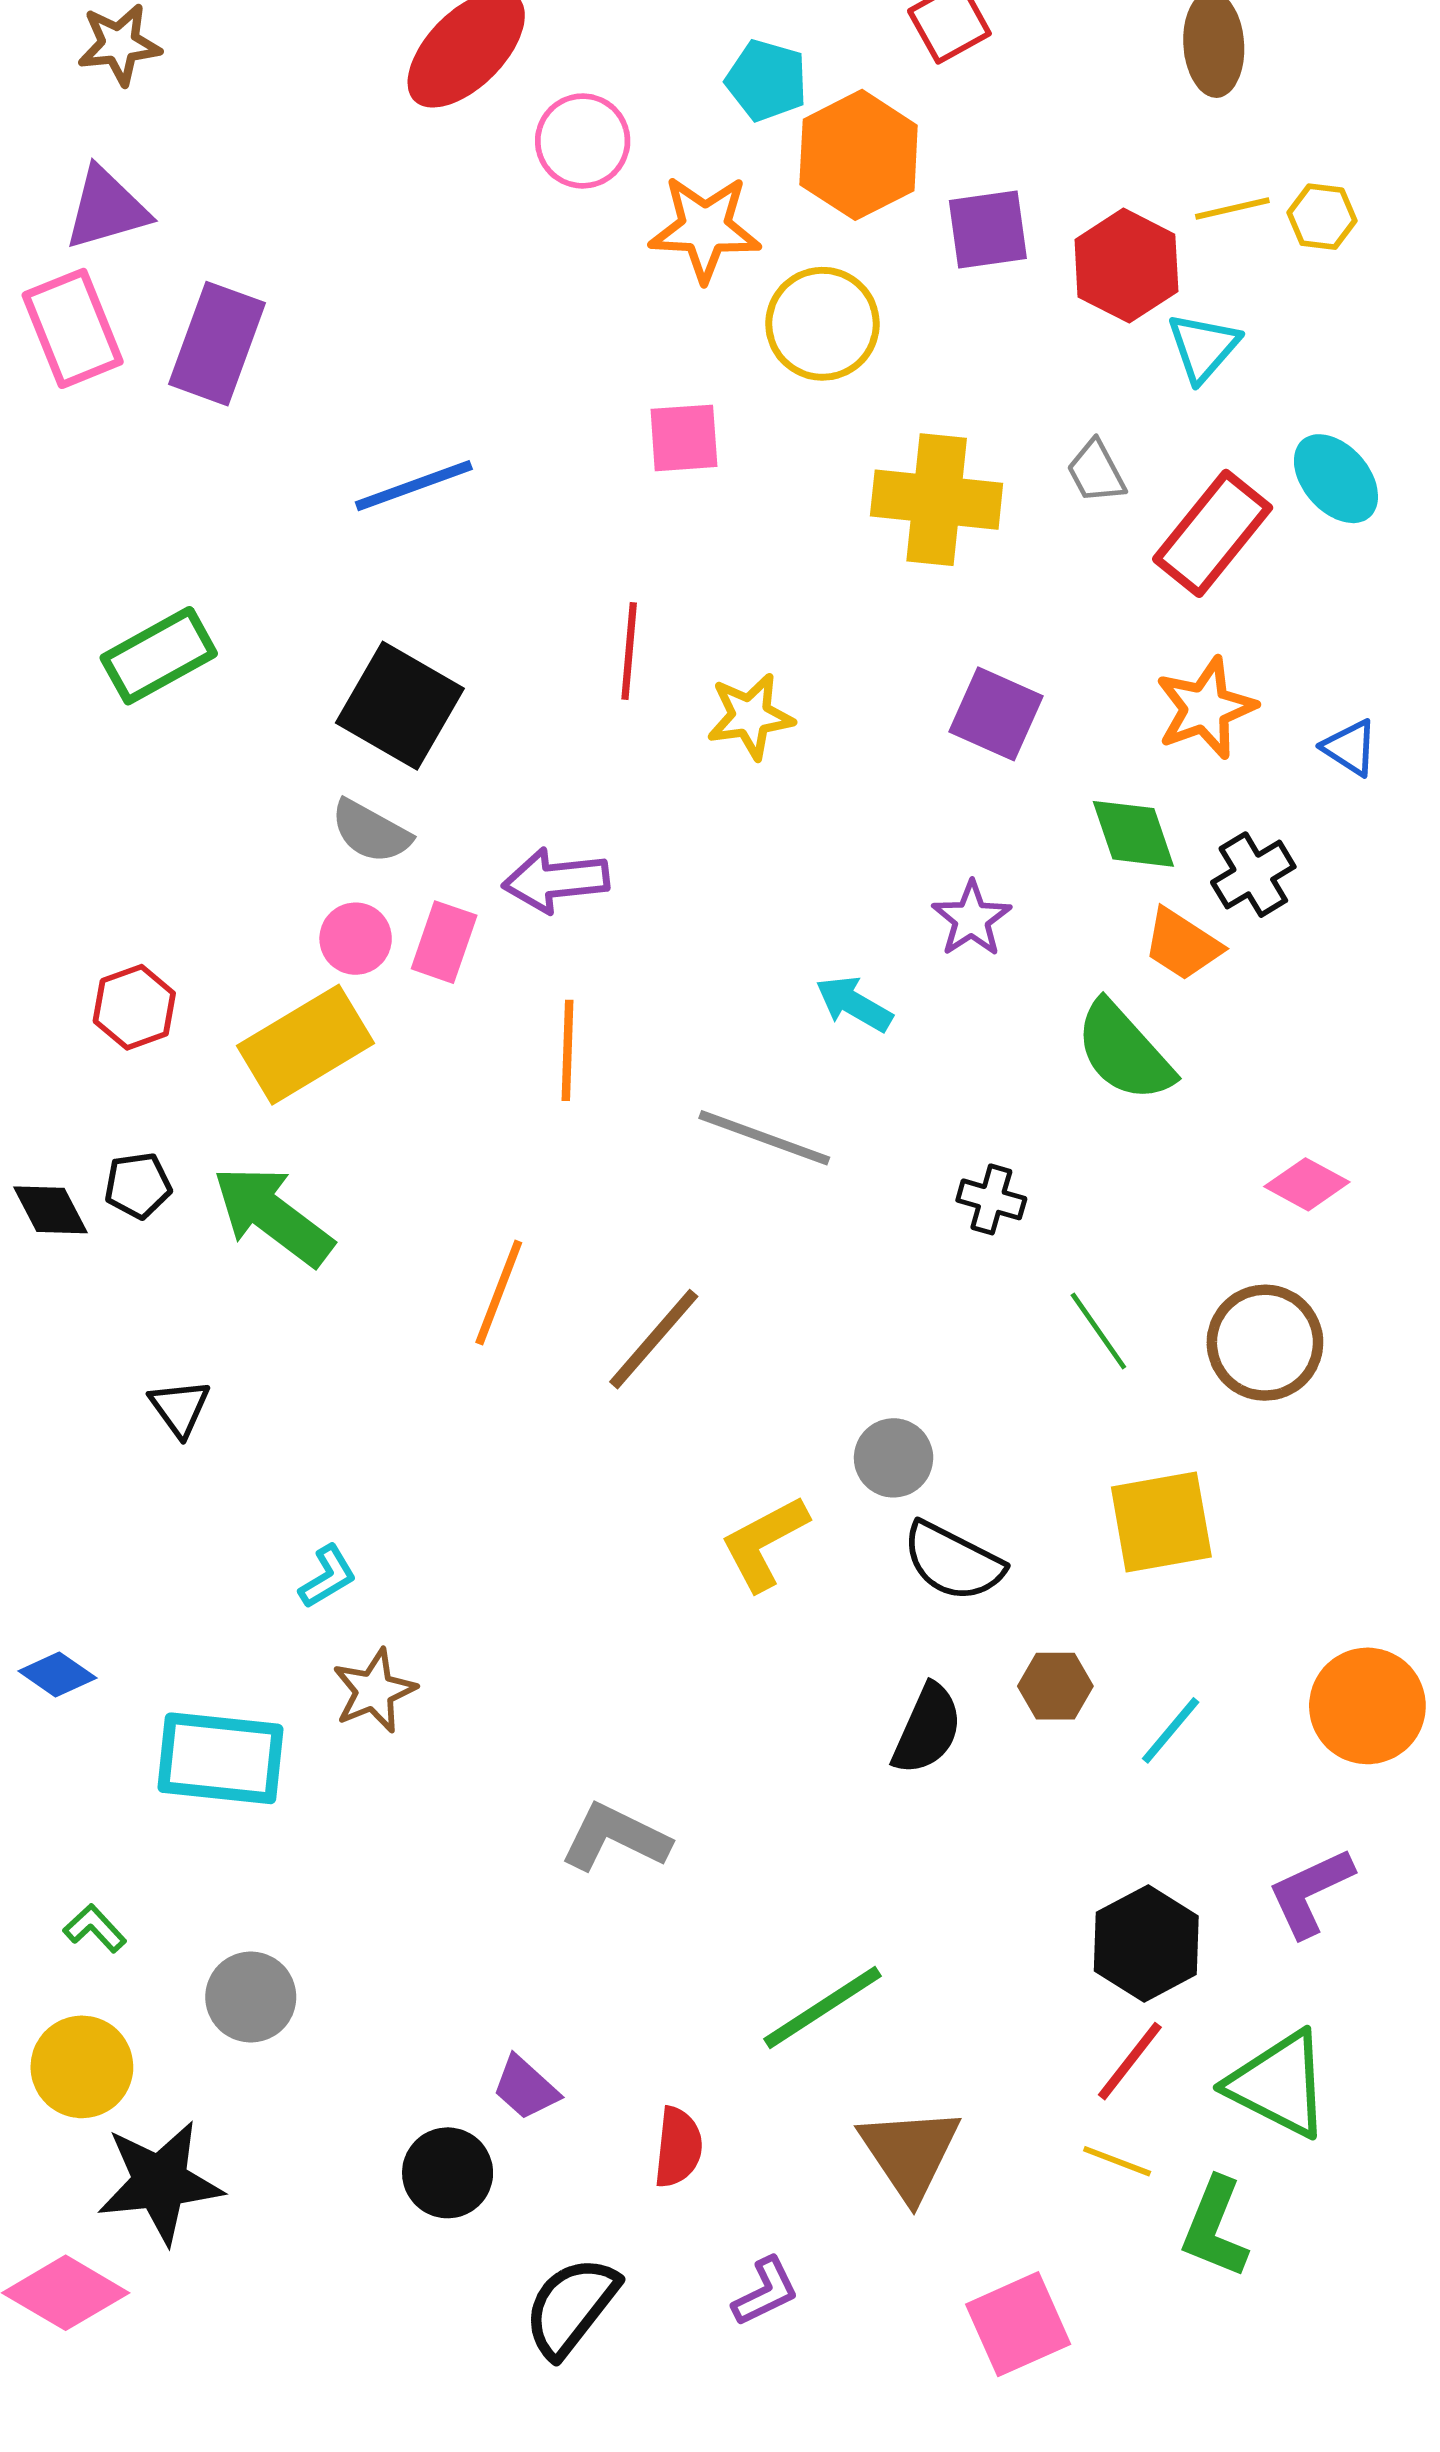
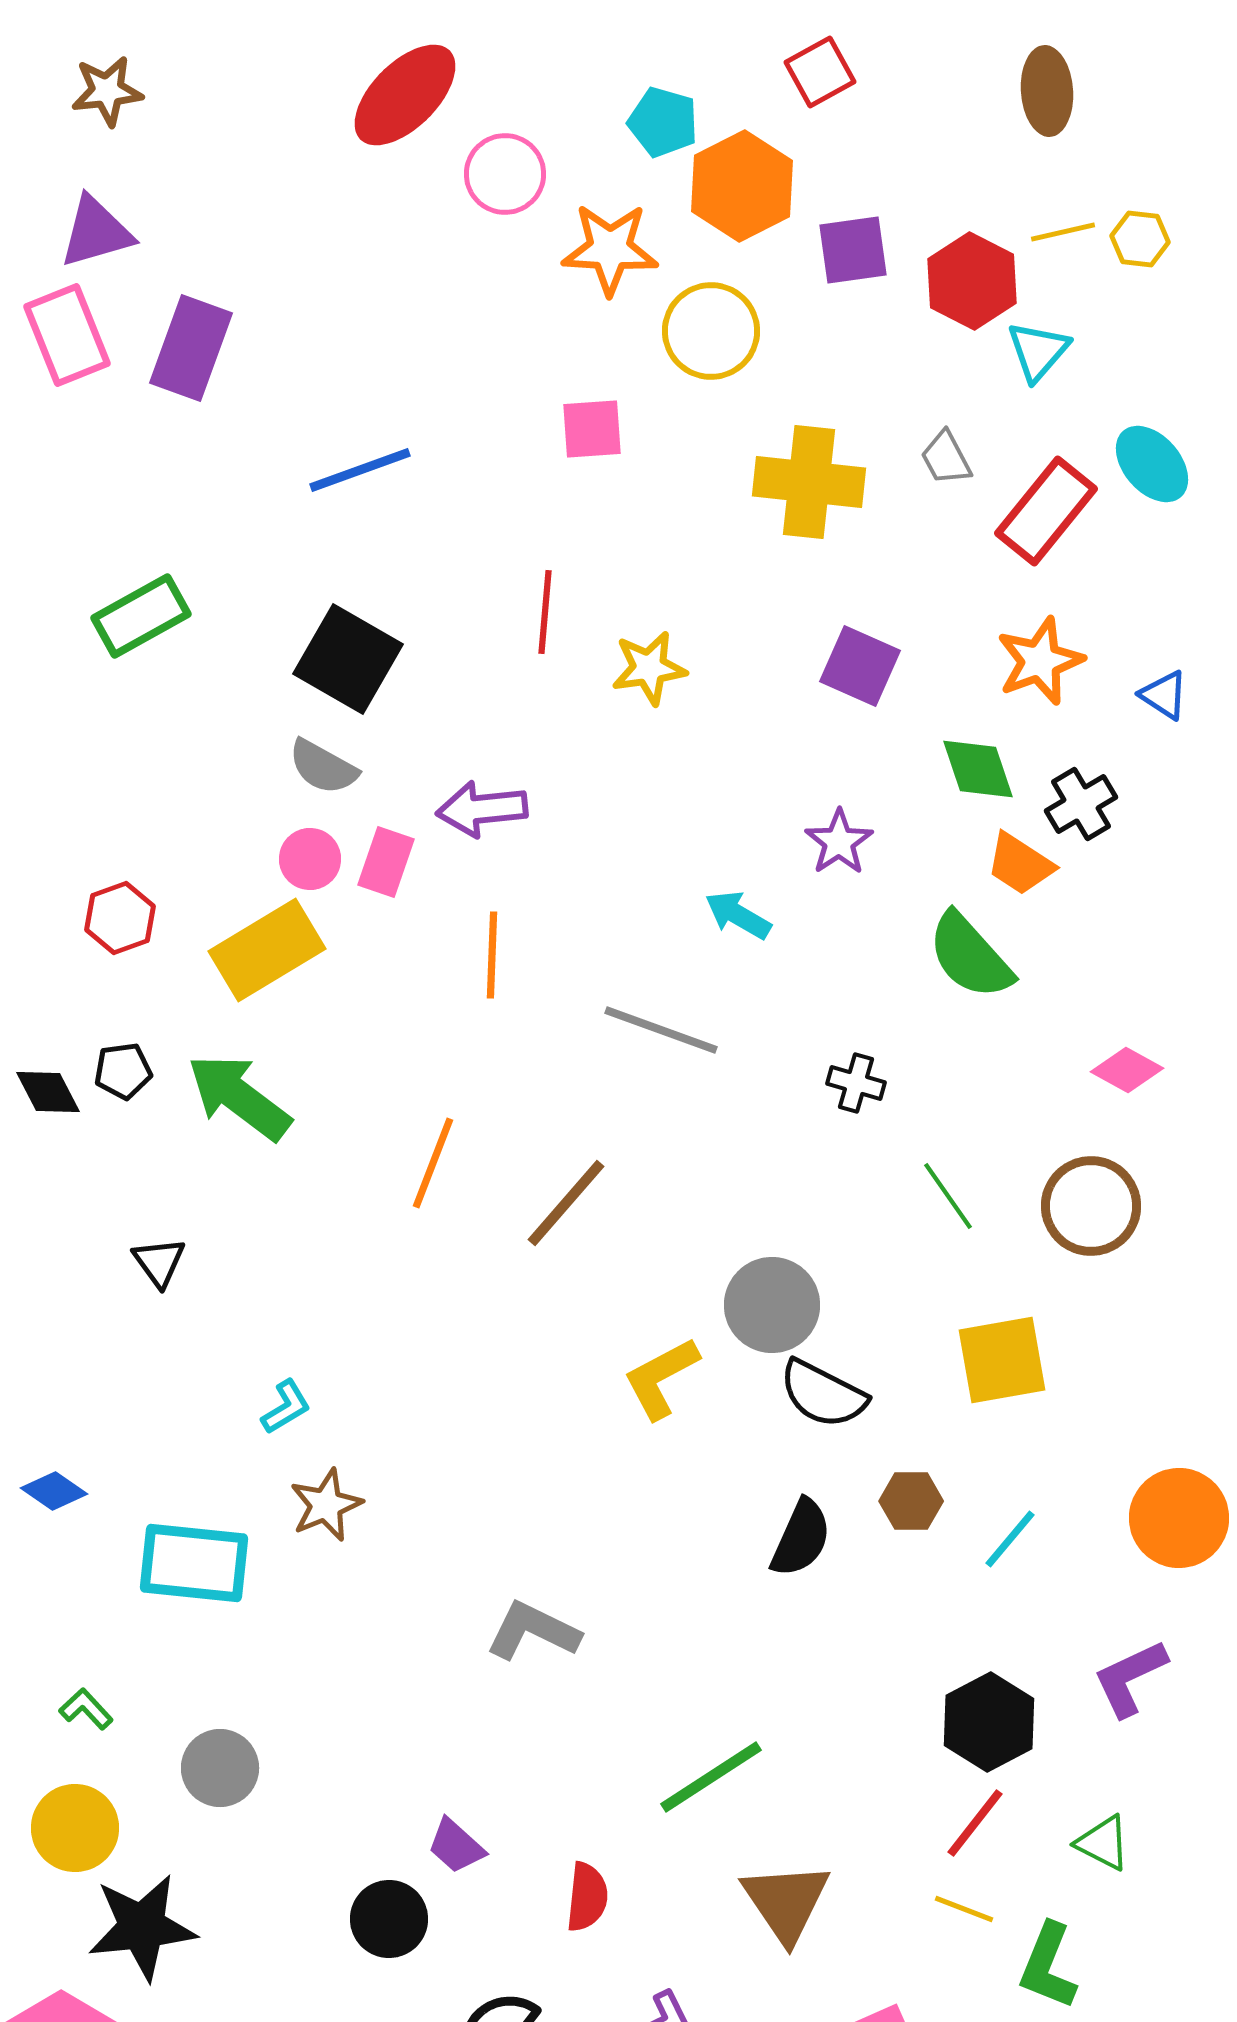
gray circle: (894, 1458) -> (772, 1305), size x1.4
green triangle: (1279, 2084) -> (1103, 1843), size x0.6

